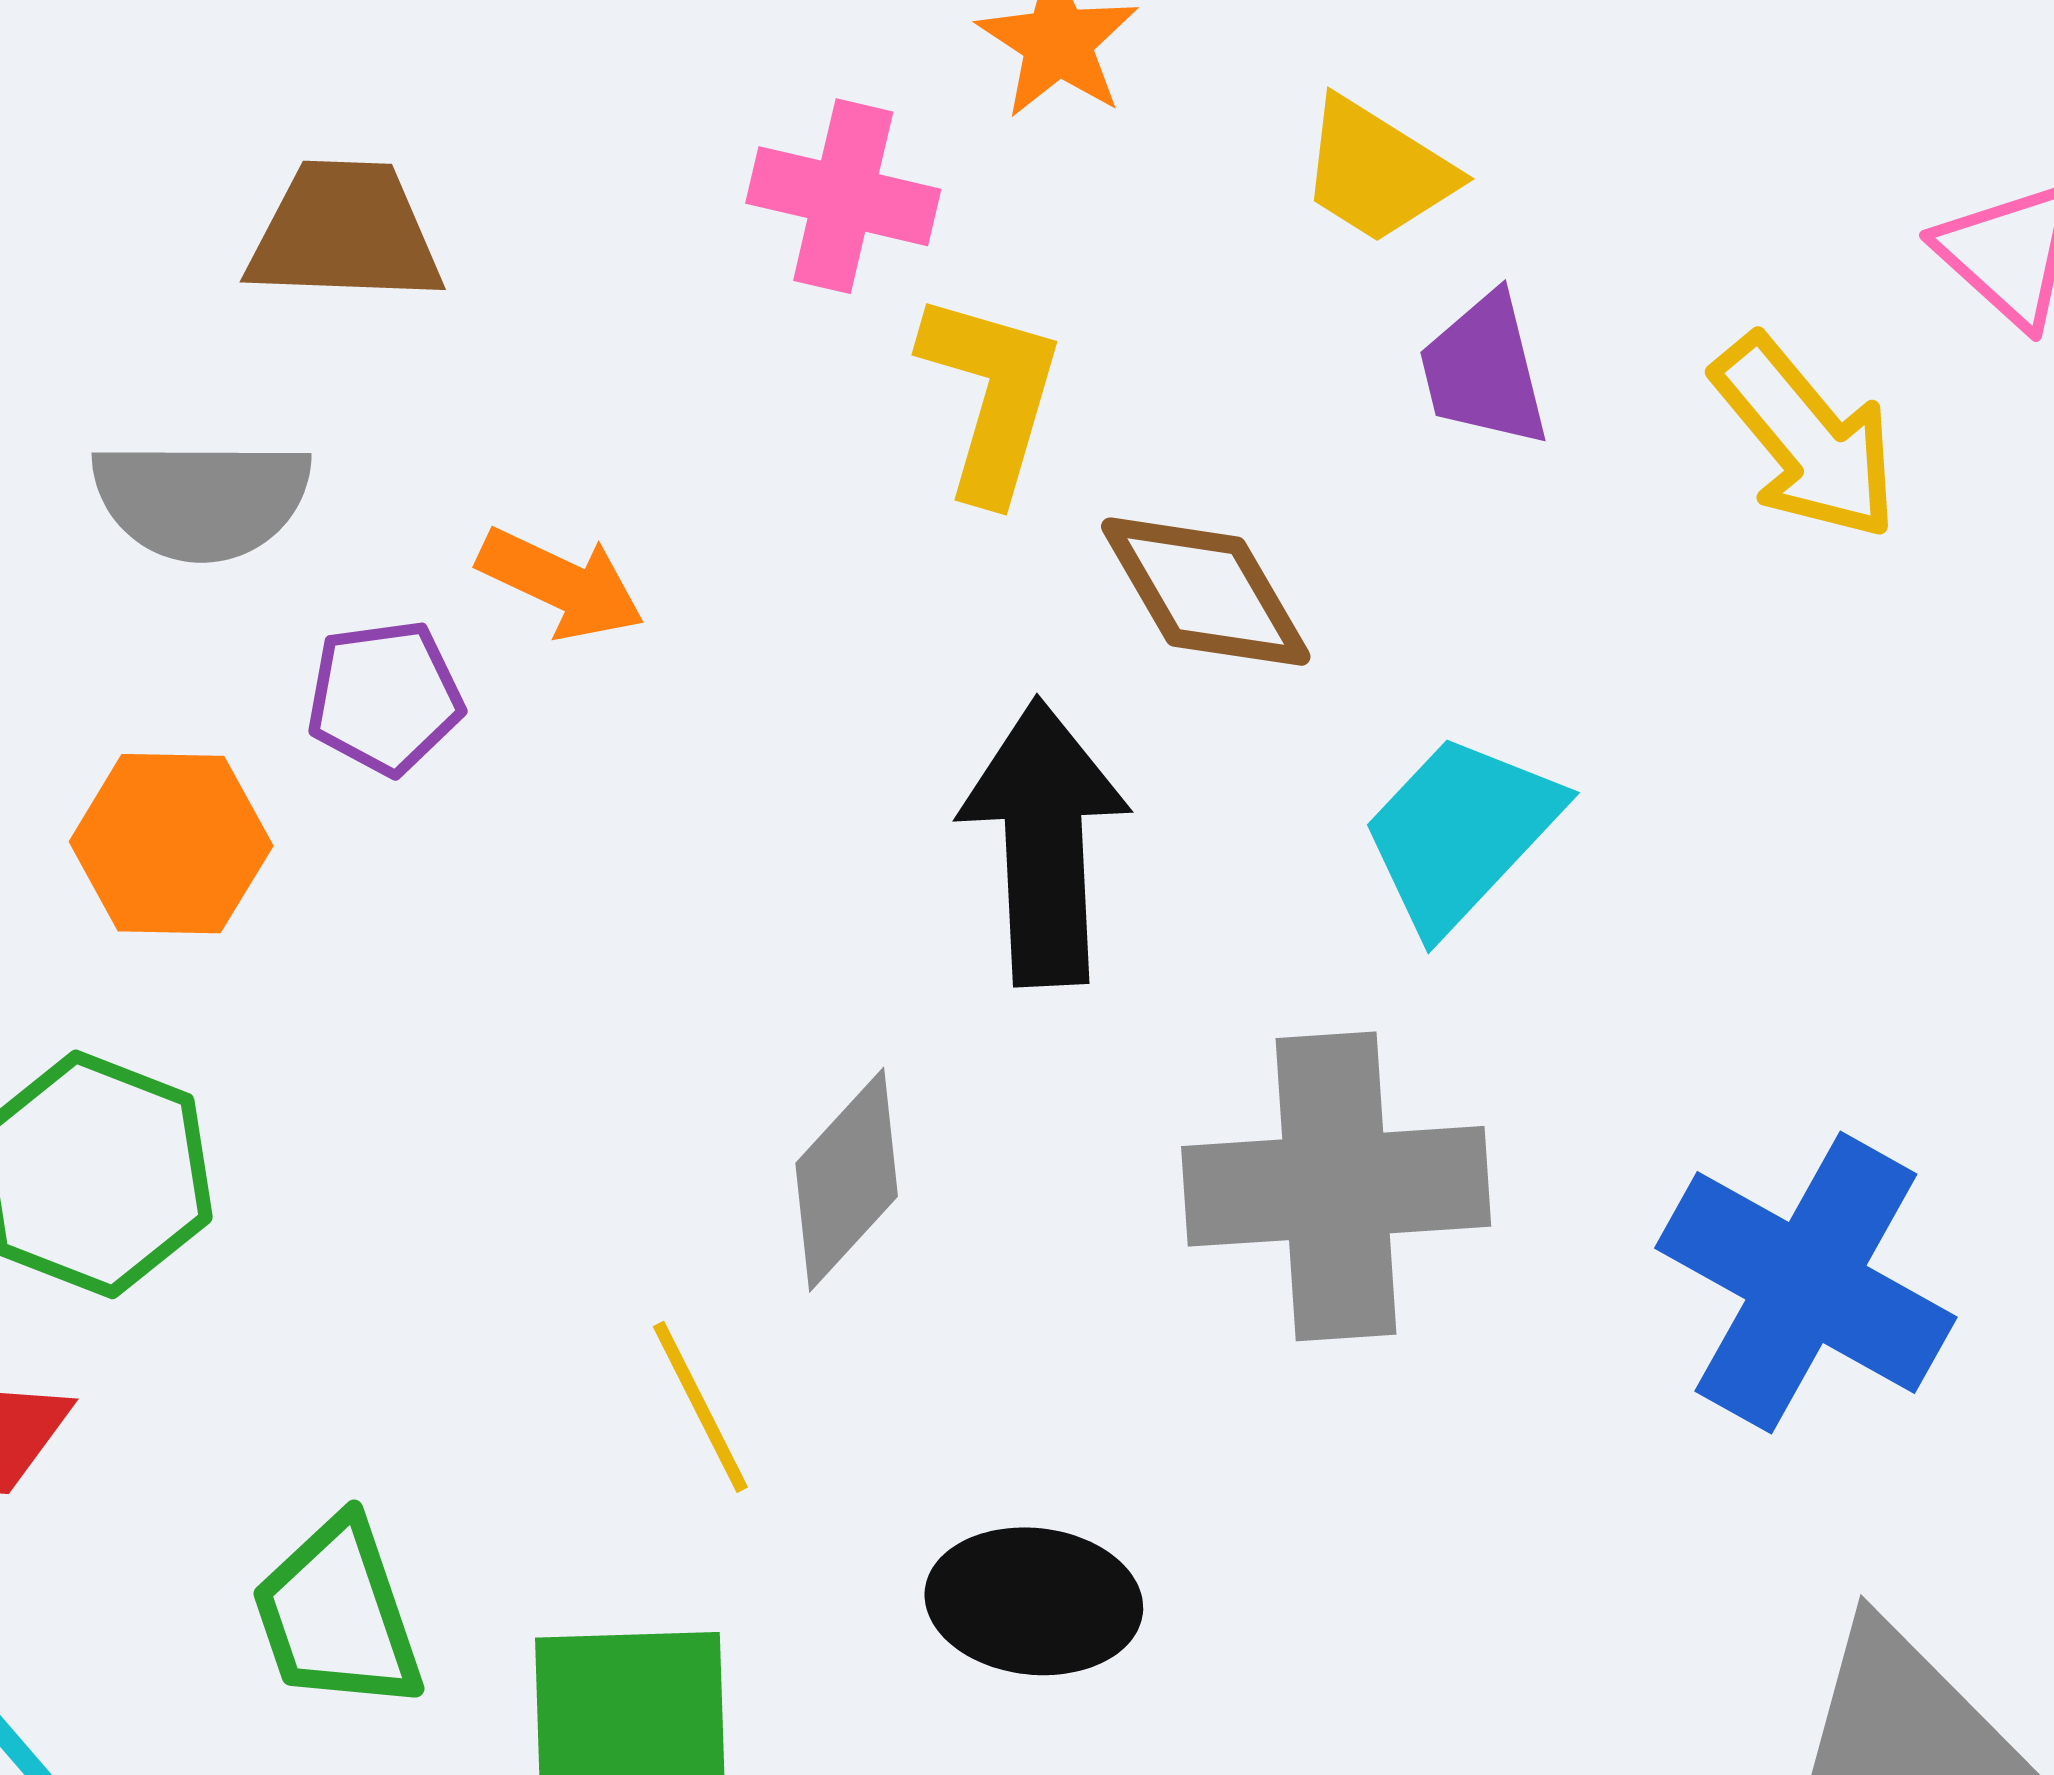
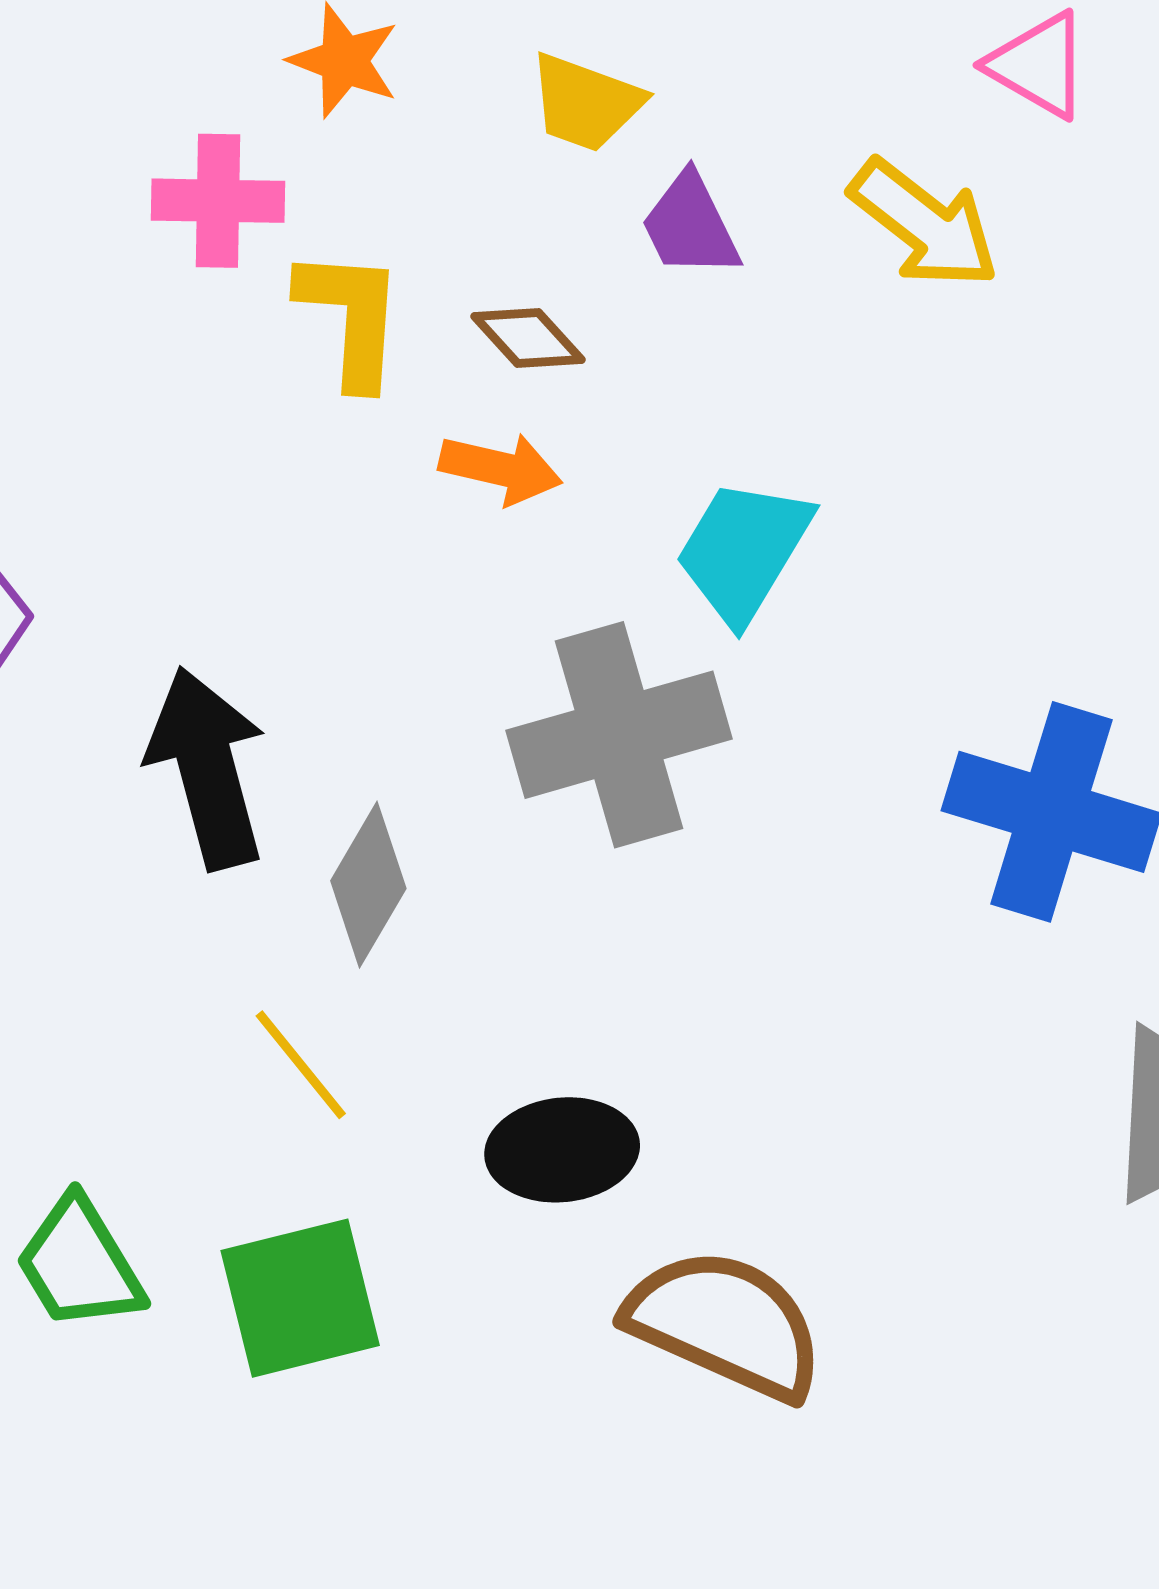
orange arrow: (561, 584) -> (501, 469), moved
brown diamond: (1206, 592) -> (528, 338), moved, size x0.7
black arrow: (1044, 842) -> (207, 768), moved
gray cross: (1336, 1186) -> (619, 735), moved

